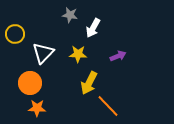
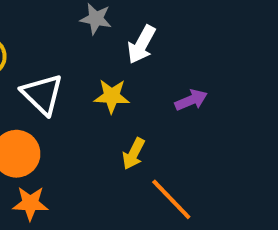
white triangle: (43, 53) -> (42, 94), turned -30
yellow arrow: (89, 83) -> (134, 154), size x0.7

